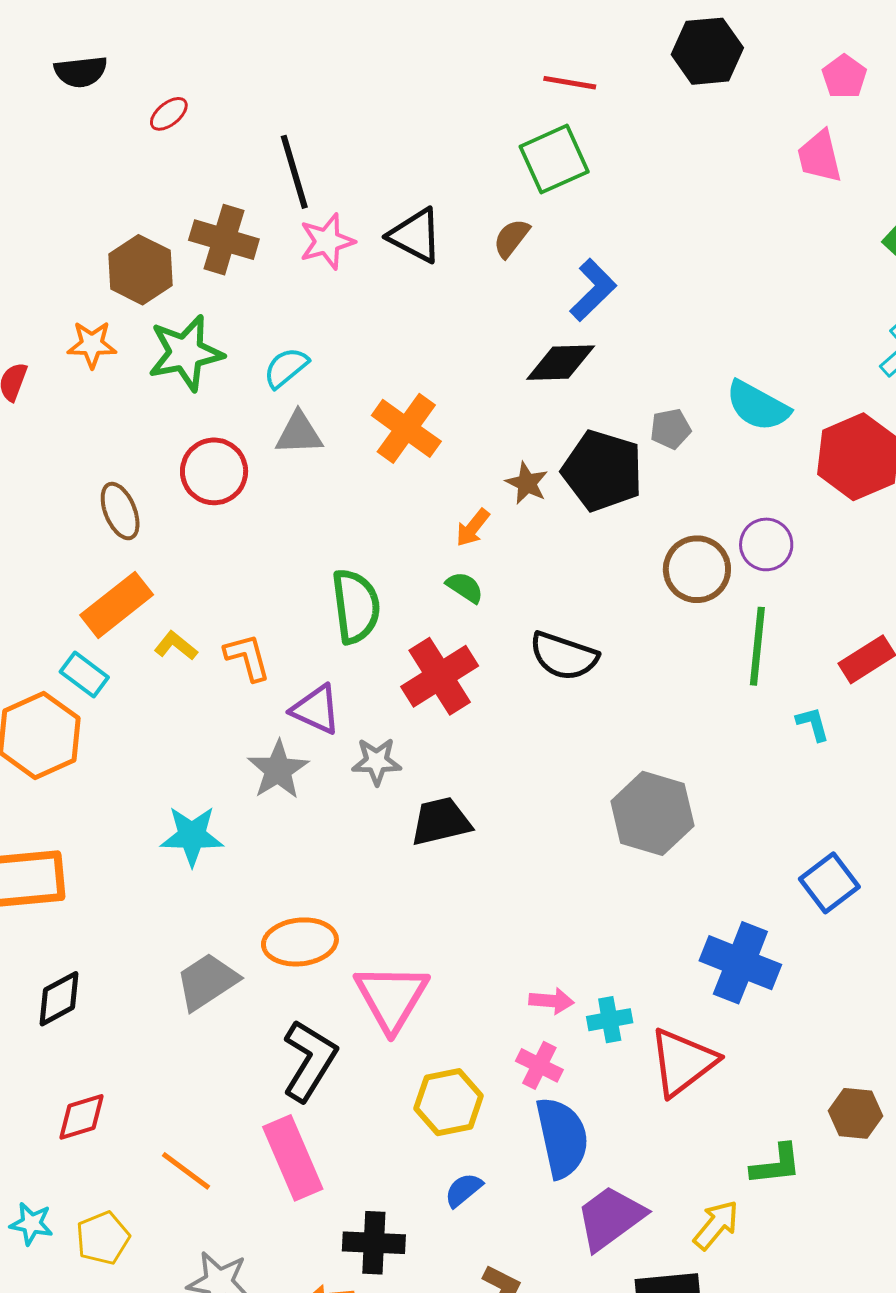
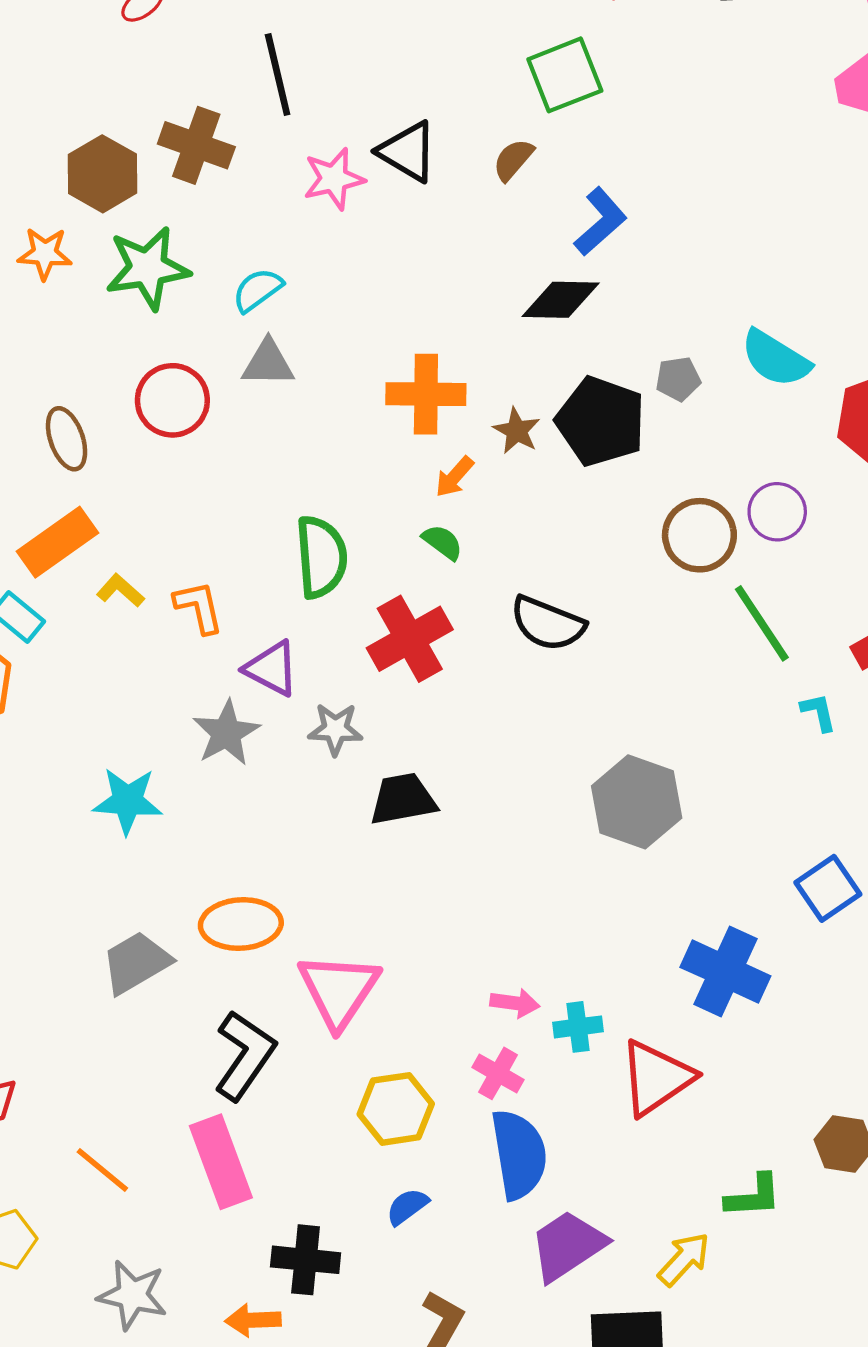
pink star: (327, 241) -> (334, 179), moved
orange cross: (406, 428) -> (426, 394), moved, turned -38
green line: (757, 646) -> (762, 623), turned -42

